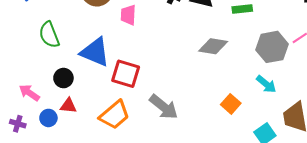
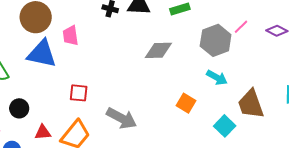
blue triangle: (95, 52) -> (42, 54), moved
red square: (126, 74) -> (79, 93), size x0.7
red triangle: (68, 106) -> (43, 132), moved

